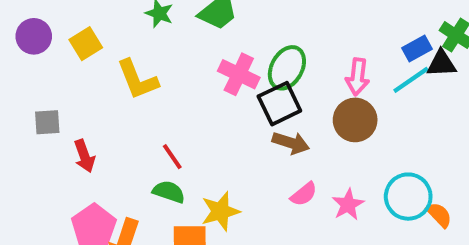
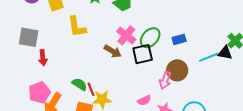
blue rectangle: (417, 48) -> (179, 39), moved
pink arrow: (357, 77) -> (165, 80), moved
gray square: (47, 122) -> (29, 37), size x1.5
brown arrow: (291, 143) -> (113, 51), moved
red line: (172, 157) -> (91, 89), moved

